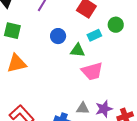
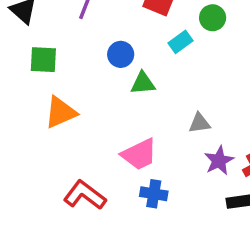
green triangle: (77, 50) -> (143, 83), moved
pink trapezoid: (92, 71) -> (139, 154), moved
gray triangle: (83, 108) -> (200, 123), moved

